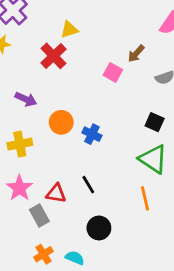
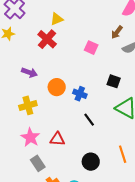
brown arrow: (136, 54) -> (117, 32), moved
black square: (155, 122) -> (114, 81), moved
black line: (88, 185) -> (89, 120), moved
orange line: (145, 198) -> (123, 154), moved
gray rectangle: (39, 215) -> (38, 163), moved

